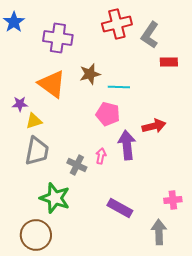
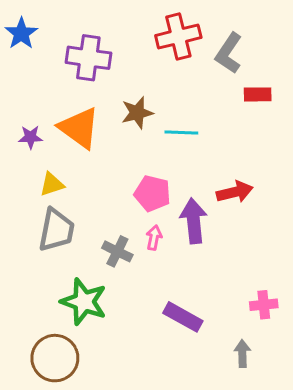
purple star: (20, 104) -> (30, 137), moved
pink pentagon: (108, 114) -> (152, 193), moved
gray arrow: (159, 232) -> (242, 354), size x0.7

